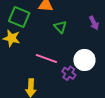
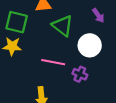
green triangle: (60, 27) -> (63, 26), size x1.5
white circle: (84, 60) -> (90, 45), moved

